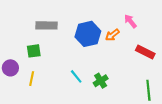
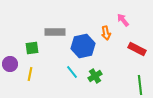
gray rectangle: (46, 25) -> (55, 32), moved
blue hexagon: (88, 34) -> (83, 46), moved
orange arrow: (112, 35) -> (106, 33), turned -64

